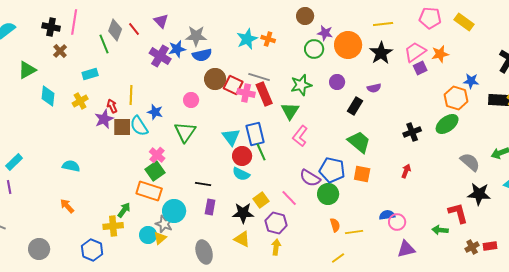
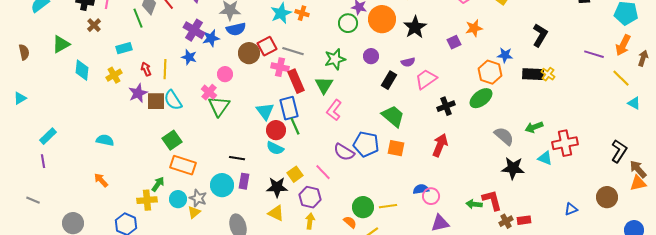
blue star: (177, 49) -> (211, 38), moved
pink trapezoid: (415, 52) -> (426, 79), moved
red square: (233, 85) -> (267, 46), moved, turned 36
red rectangle: (264, 94) -> (296, 81), moved
red arrow: (112, 106) -> (146, 69), moved
blue star: (155, 112) -> (189, 57), moved
pink cross: (157, 155) -> (209, 92), moved
green square: (155, 171) -> (172, 140), moved
red arrow: (406, 171) -> (440, 145), size x1.6
green circle: (328, 194) -> (363, 207), moved
cyan circle: (174, 211) -> (222, 185), moved
red L-shape: (458, 213) -> (492, 200), moved
orange semicircle: (335, 225) -> (350, 222), moved, turned -32
cyan circle: (148, 235) -> (178, 199), moved

